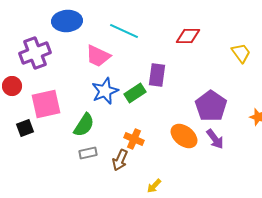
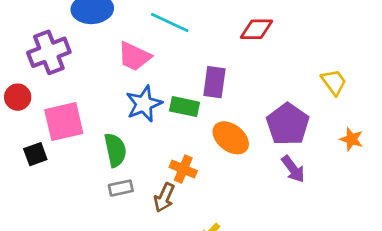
yellow trapezoid: (241, 53) -> (334, 82), moved
green rectangle: (135, 93) -> (185, 107), turned 45
green semicircle: (84, 125) -> (115, 150), turned -45
orange ellipse: (184, 136) -> (231, 138), moved

